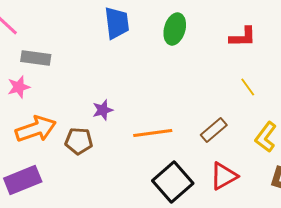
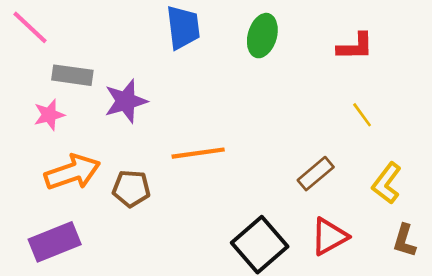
purple star: (103, 110) -> (126, 101), moved, size x1.5
orange line: (153, 133) -> (198, 153), moved

